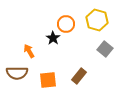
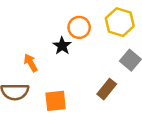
brown rectangle: (79, 76) -> (107, 89), moved

